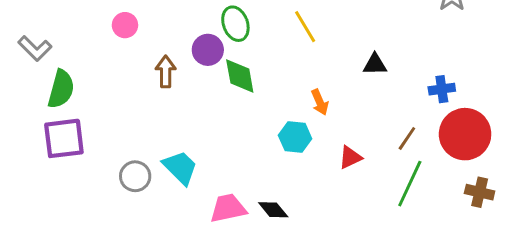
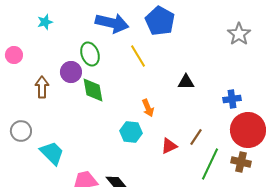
brown line: (407, 138) -> (196, 137), moved
gray circle: (135, 176) -> (21, 131), moved
brown cross: (480, 192) -> (241, 162), moved

